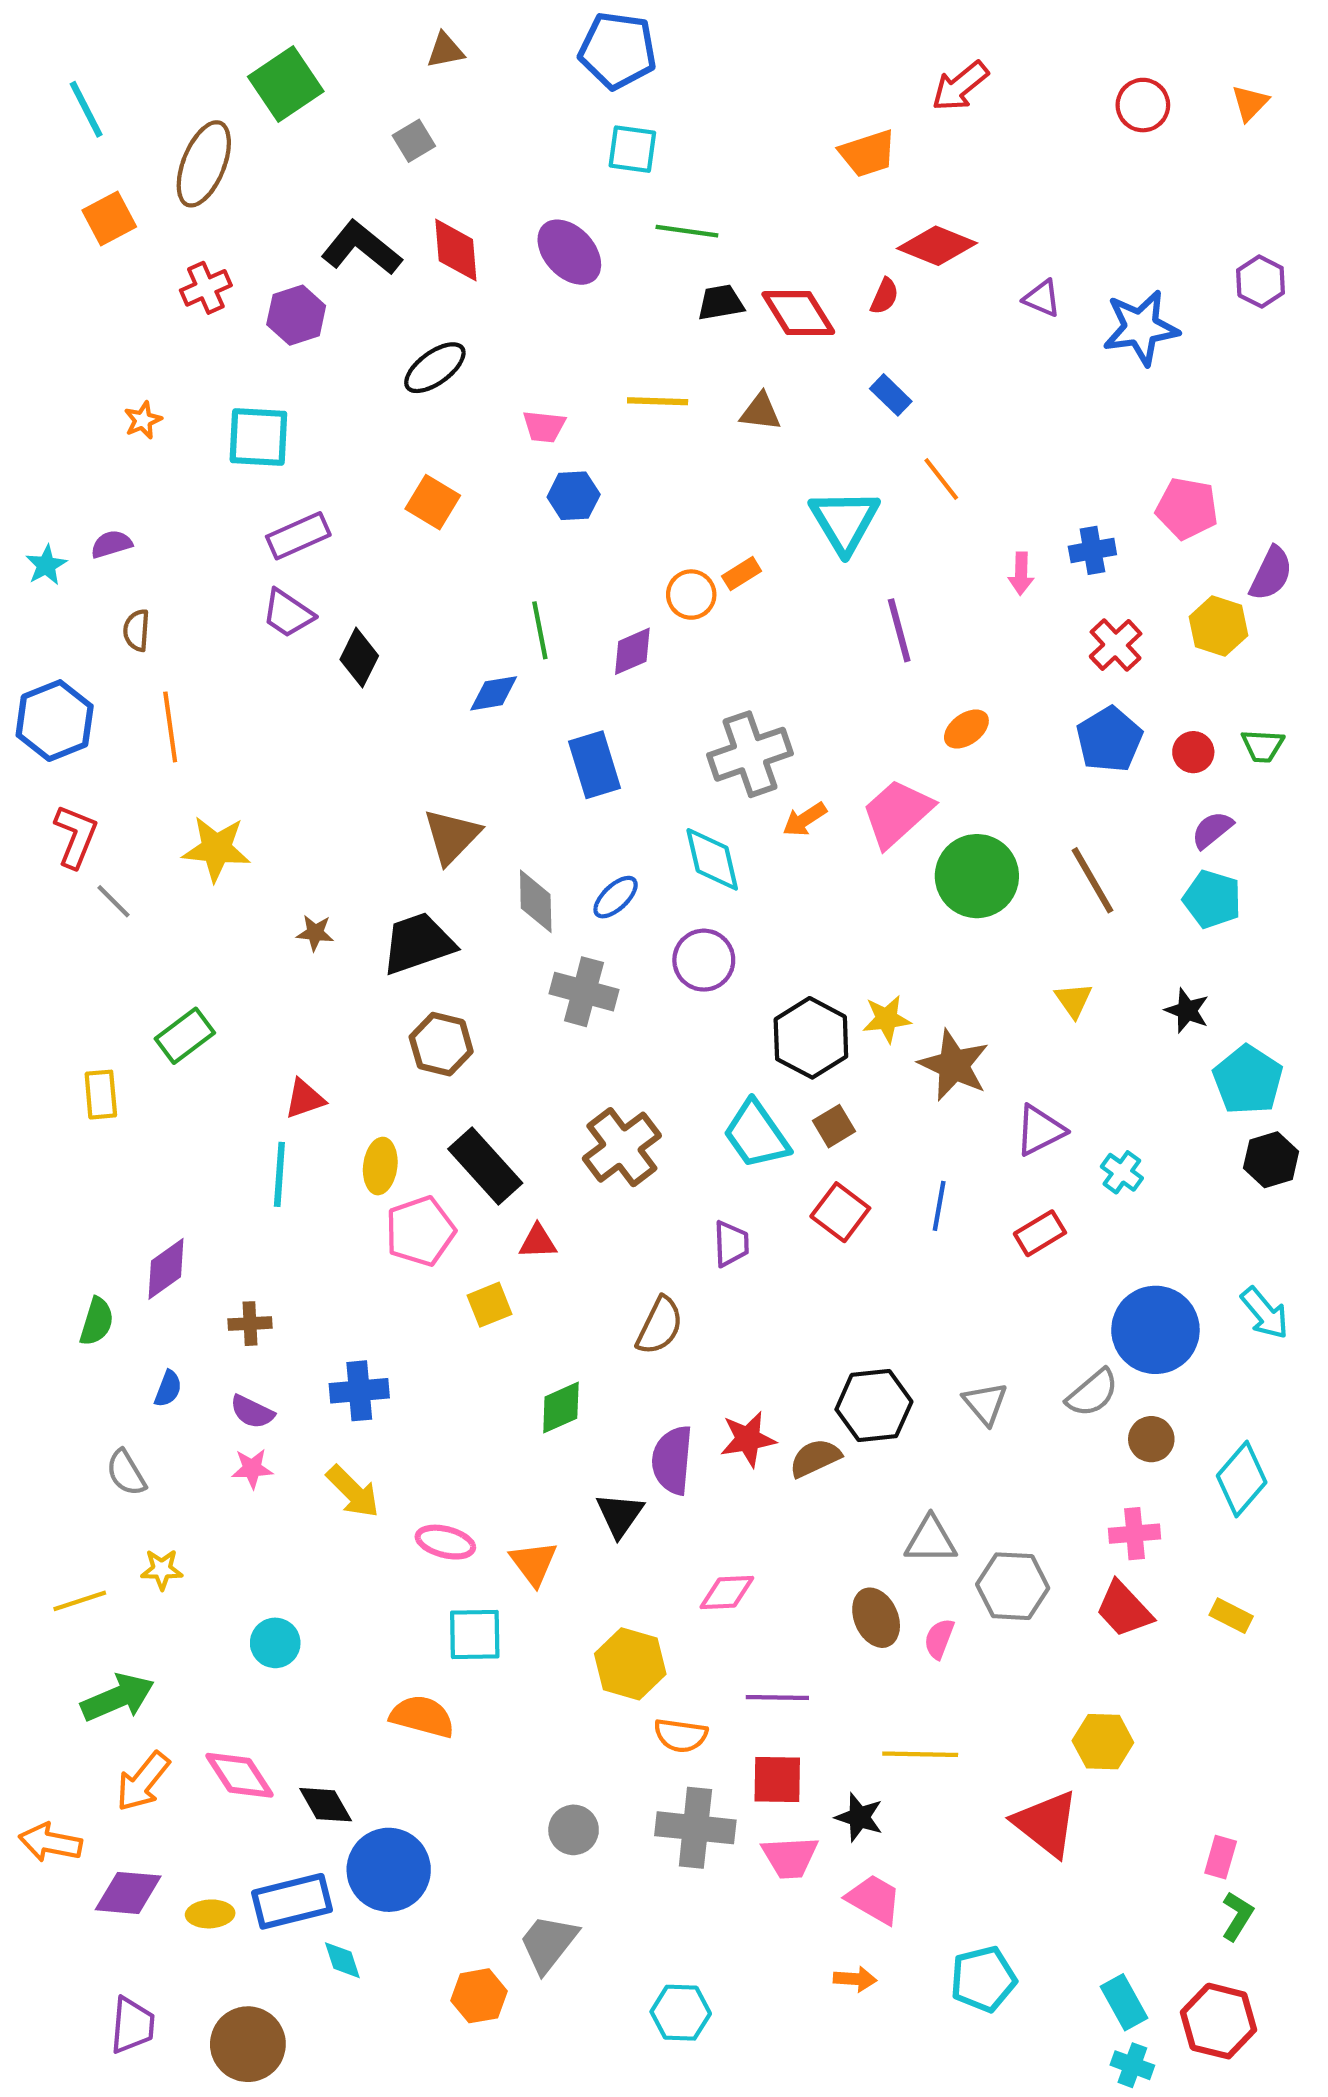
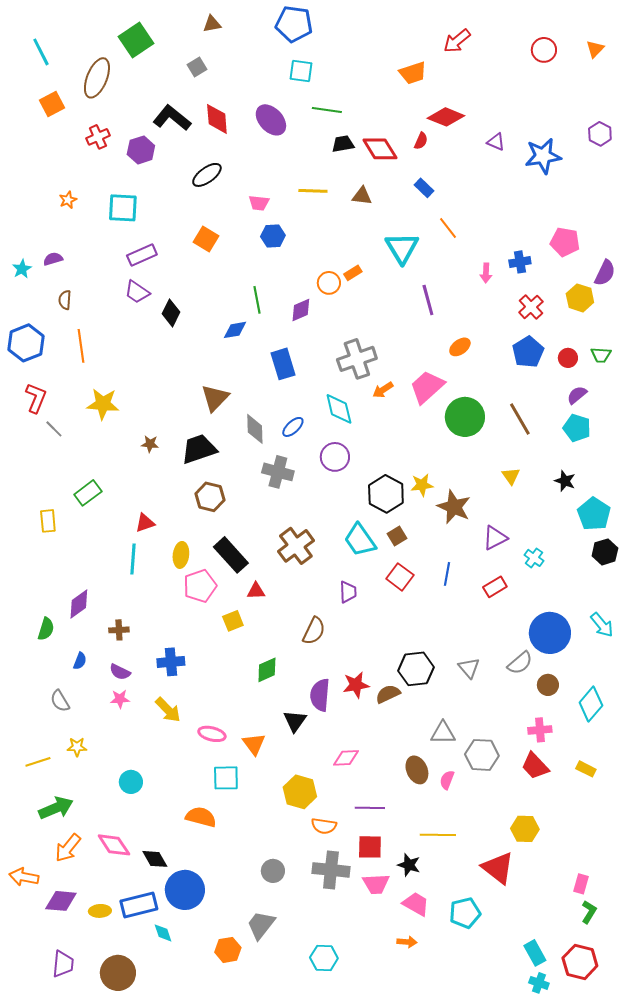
cyan pentagon: (983, 1979) -> (465, 913), moved

